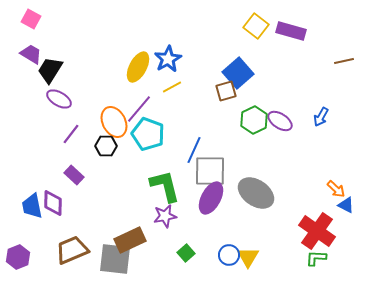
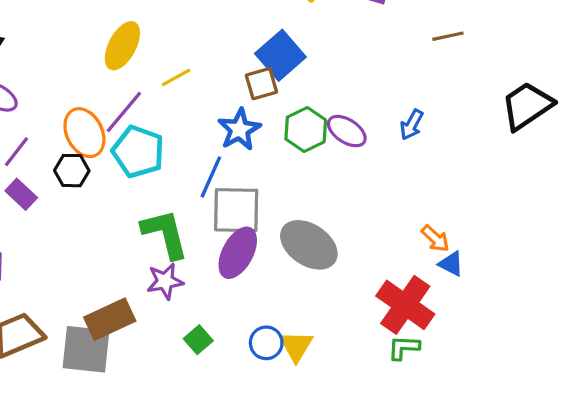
blue star: (168, 59) -> (239, 129), moved
purple rectangle: (74, 175) -> (21, 194), moved

